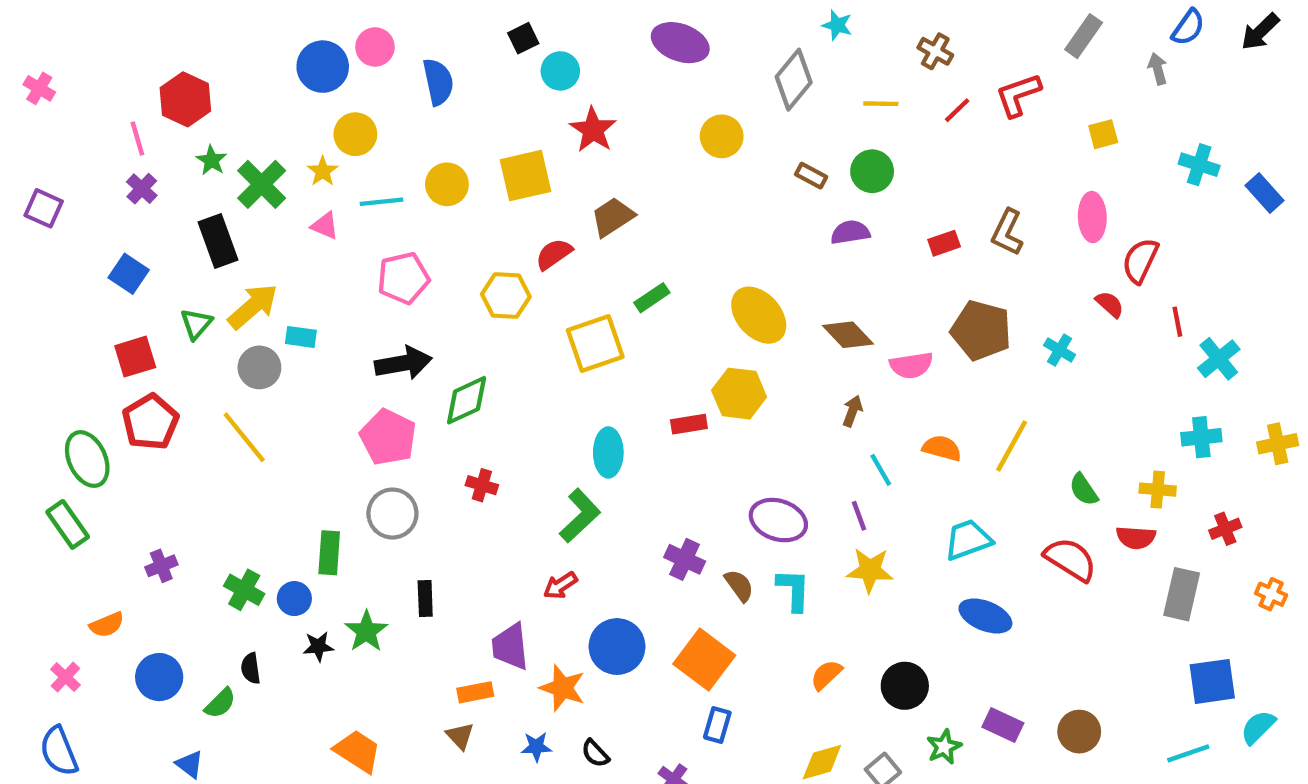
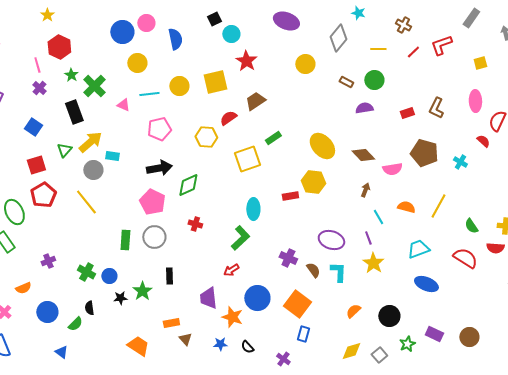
yellow star: (323, 171) -> (47, 15), moved
green rectangle: (329, 553) -> (125, 240), moved
yellow star: (870, 570) -> (373, 263), turned 30
orange rectangle: (475, 692) -> (171, 323), moved

